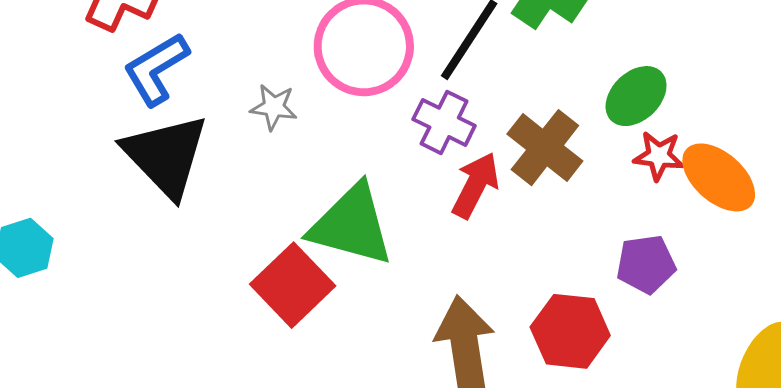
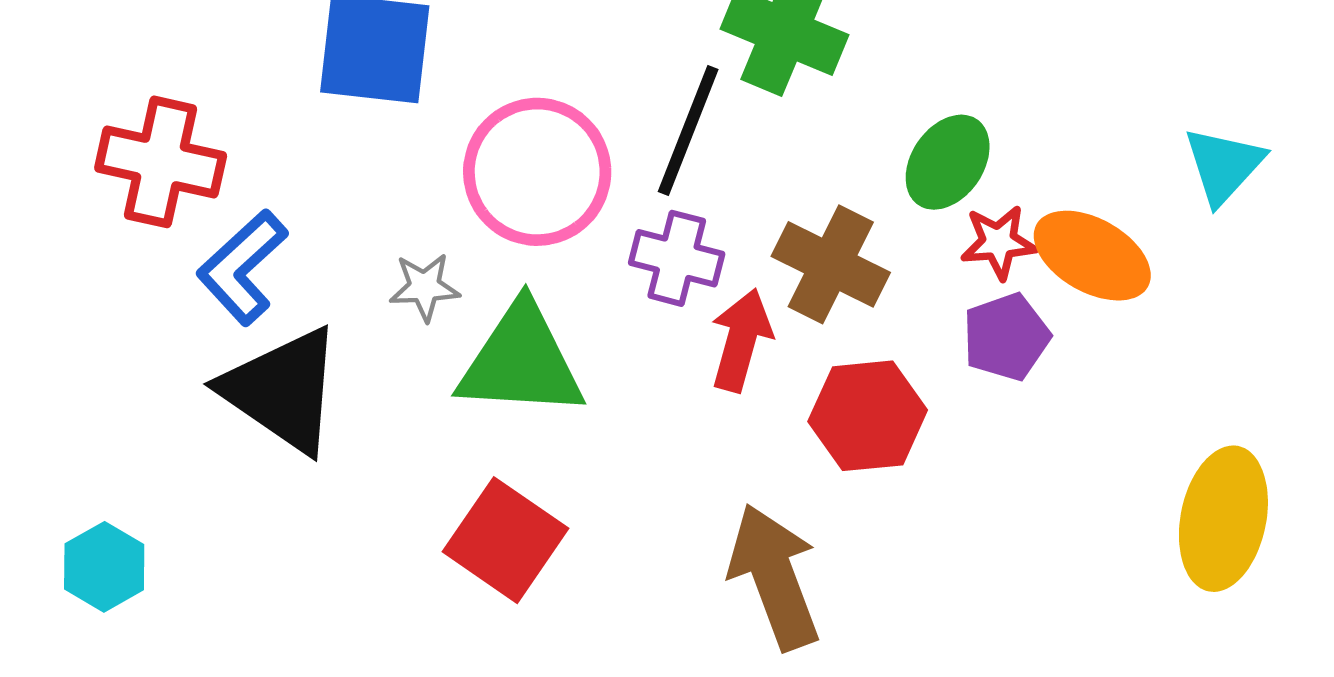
green triangle: (351, 225) -> (521, 361), moved
purple pentagon: (646, 264) -> (1006, 337), moved
red hexagon: (570, 331) -> (868, 416), moved

